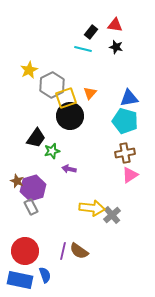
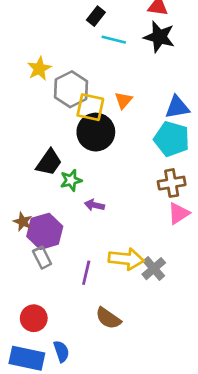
black rectangle: (91, 32) -> (96, 16), moved
black star: (116, 47) -> (159, 37), size x1.6
yellow square: (66, 98) -> (90, 107), turned 30
red circle: (25, 251) -> (34, 318), size x0.7
purple line: (63, 251) -> (86, 273), moved

